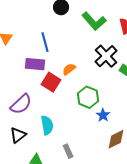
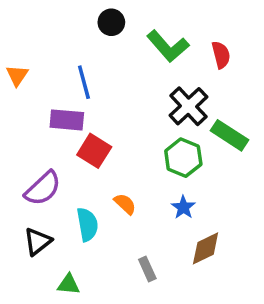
orange semicircle: (69, 69) -> (125, 204), moved, turned 80
green hexagon: (88, 97) -> (183, 158), moved
gray rectangle: (68, 151) -> (147, 269), moved

